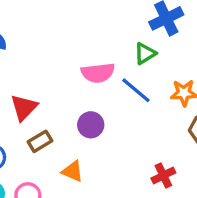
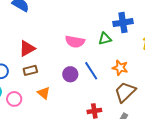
blue line: (136, 90) -> (91, 71), moved
purple circle: (91, 125) -> (70, 74), moved

